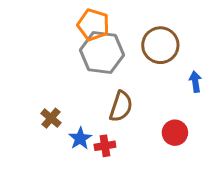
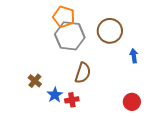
red circle: (175, 133) -> (132, 102), moved

